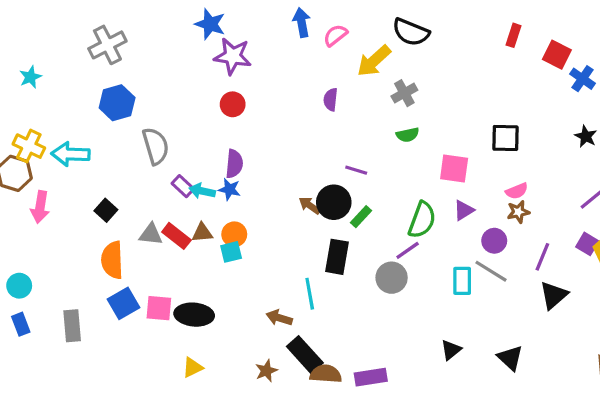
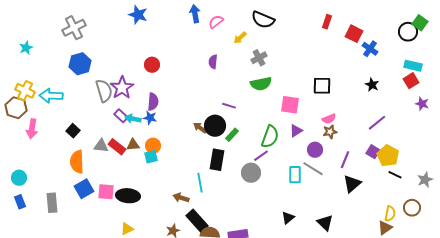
purple star: (233, 56) -> (122, 88), moved, turned 30
yellow arrow: (374, 61) -> (240, 38), size x0.6
green semicircle: (408, 135) -> (261, 84), size x1.5

